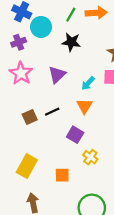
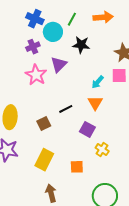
green line: (71, 15) -> (72, 19), moved
purple triangle: (57, 75) -> (59, 64), moved
brown square: (30, 117) -> (44, 123), moved

